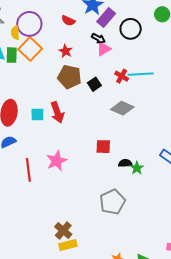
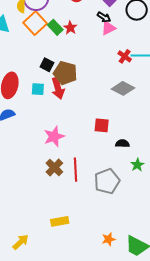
green rectangle: (12, 55) -> (55, 27), moved, turned -49
brown pentagon: (69, 77) -> (65, 73), moved
black square: (94, 84) -> (47, 65), moved, turned -32
green star: (137, 168) -> (137, 165), moved
red line: (28, 170) -> (75, 170), moved
brown cross: (63, 230) -> (54, 168), moved

